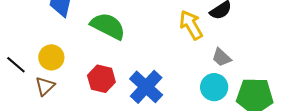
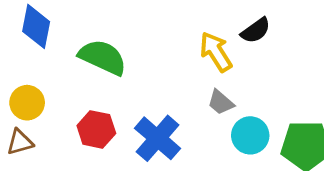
gray trapezoid: (222, 57) -> (221, 102), moved
brown triangle: (45, 86) -> (20, 142), turned 30

